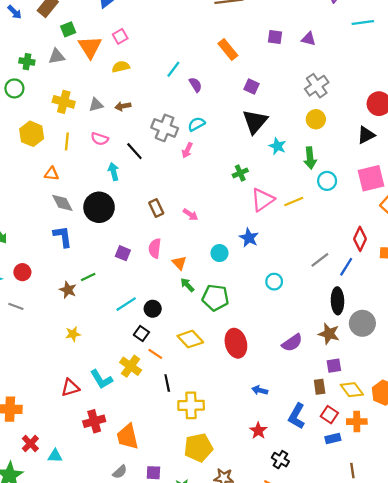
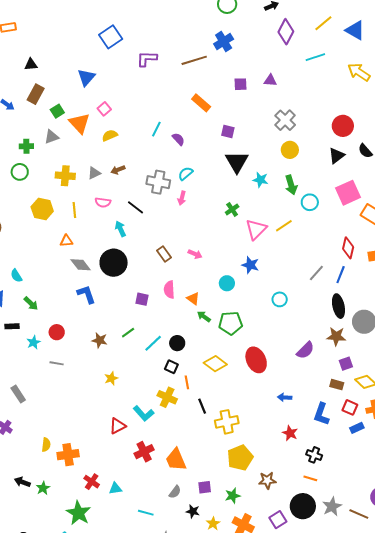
green line: (88, 277) -> (128, 333), moved
orange line: (155, 354) -> (187, 382), turned 56
brown rectangle: (320, 387) -> (337, 385), turned -56

